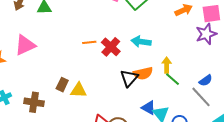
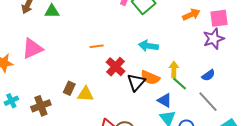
red cross: (111, 47) -> (116, 67), moved
orange semicircle: (143, 73) -> (150, 78), turned 36
blue semicircle: (206, 80) -> (208, 75), moved
brown cross: (34, 102) -> (41, 106), turned -30
blue triangle: (149, 108) -> (165, 100), moved

